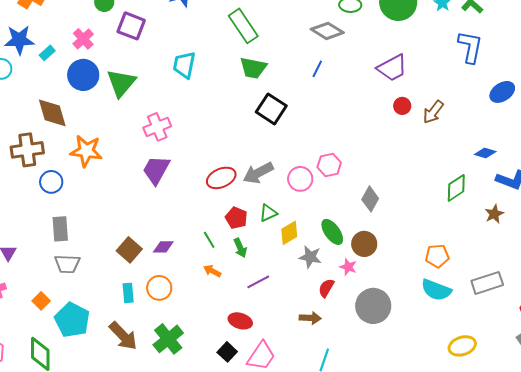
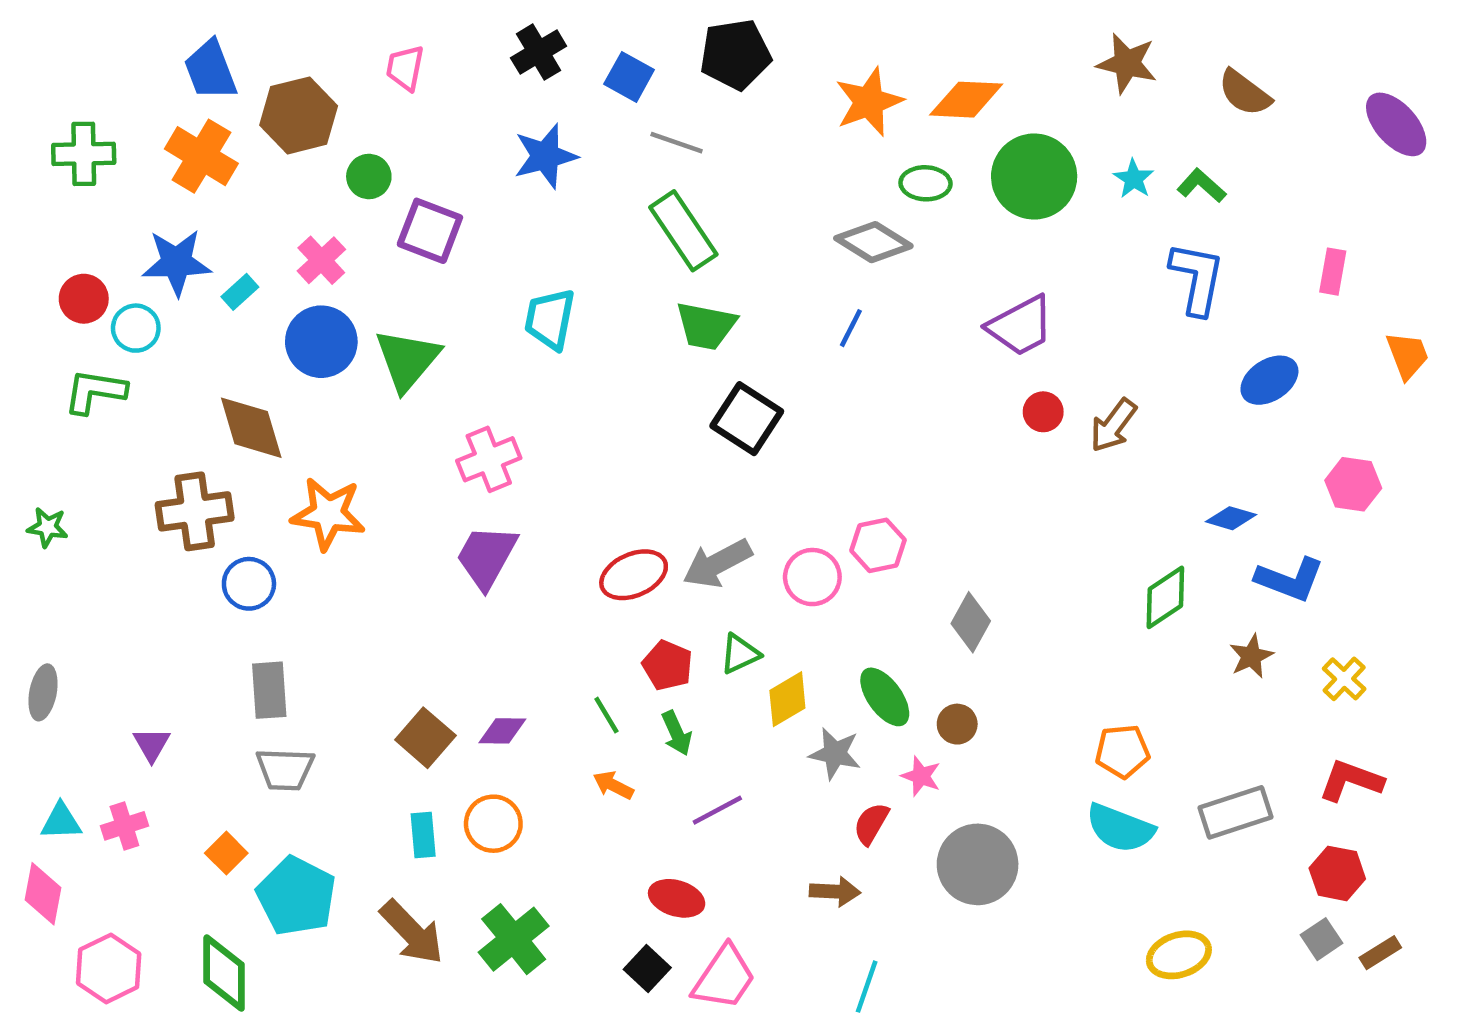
brown circle: (364, 244) -> (957, 724), size x0.7

